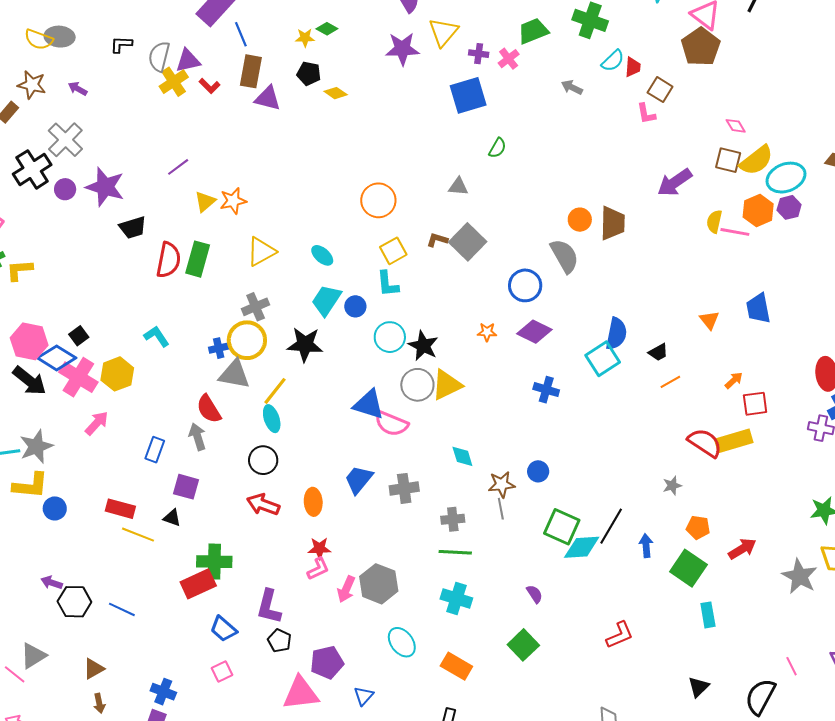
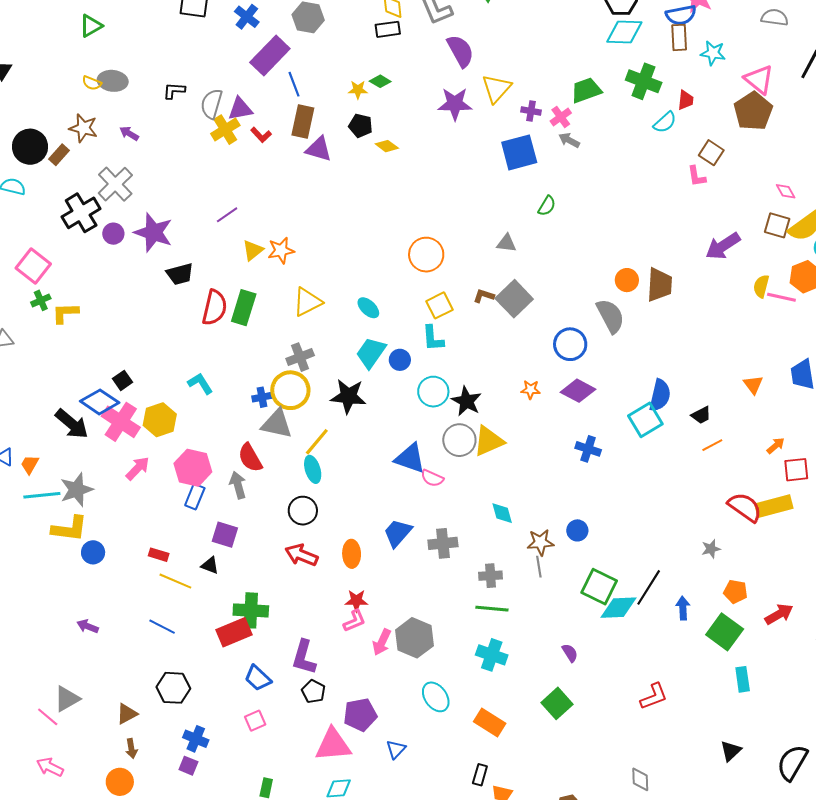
yellow semicircle: (39, 39) -> (92, 83), size x0.7
red trapezoid: (633, 67) -> (686, 100), moved
gray arrow: (572, 87) -> (569, 140), moved
pink hexagon: (29, 341) -> (193, 468), moved
pink semicircle: (391, 424) -> (432, 478), size x0.7
red rectangle: (120, 509) -> (159, 555), size x0.7
black hexagon: (74, 602) -> (173, 688), moved
blue line: (122, 609) -> (162, 627), moved

